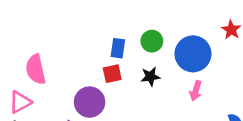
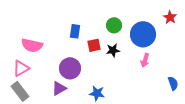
blue rectangle: (118, 48) -> (75, 31), moved
pink semicircle: (36, 69) -> (32, 45), turned -65
red square: (112, 74) -> (94, 45), moved

